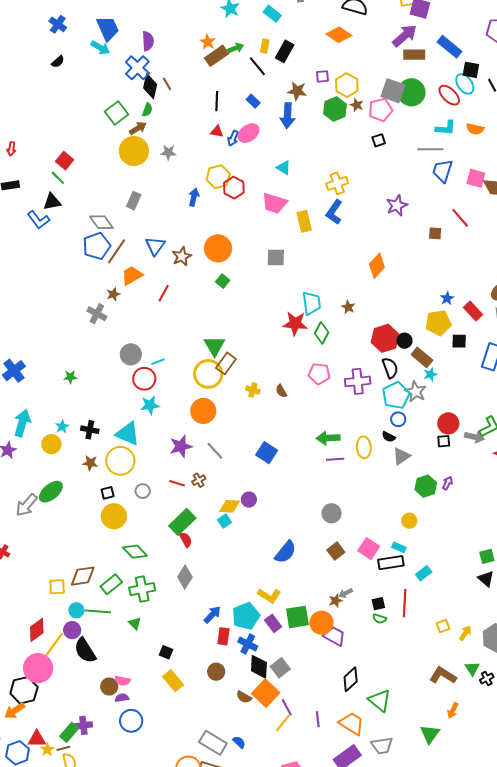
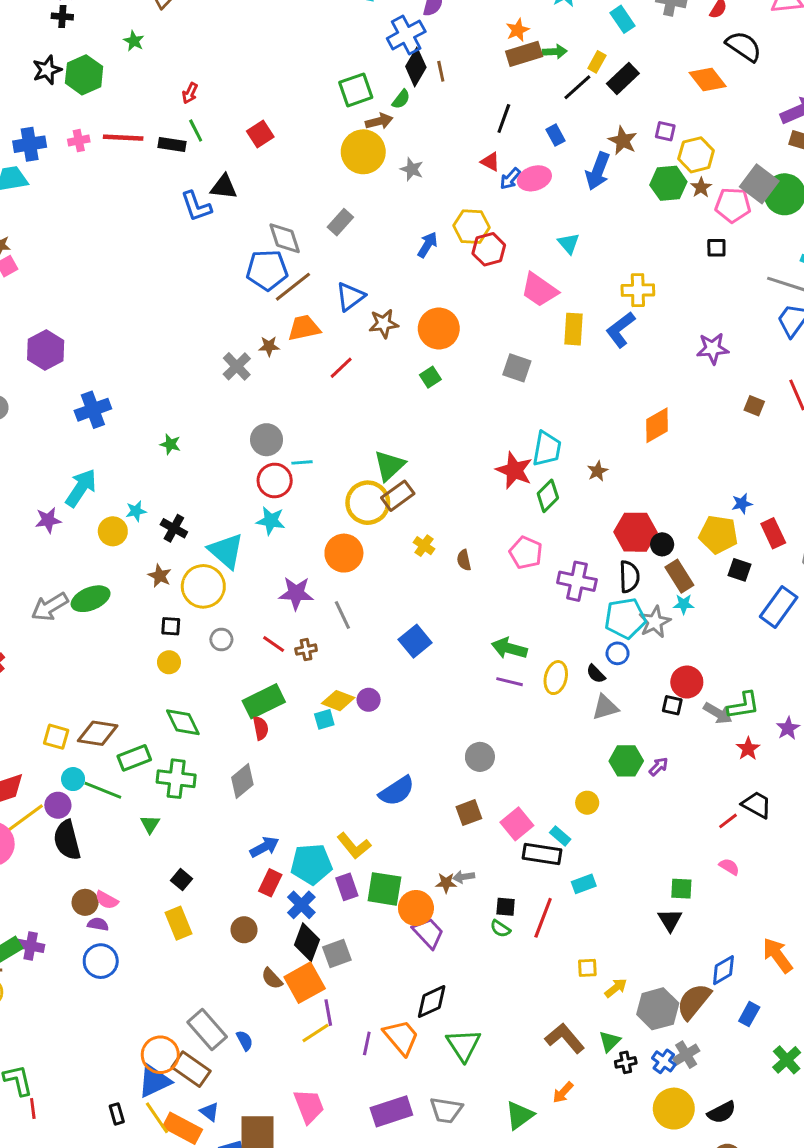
black line: (257, 66) -> (577, 87), turned 70
green line: (58, 178) -> (196, 130), moved
yellow circle: (114, 516) -> (169, 662), size x0.6
orange trapezoid: (352, 724) -> (401, 1037), moved

